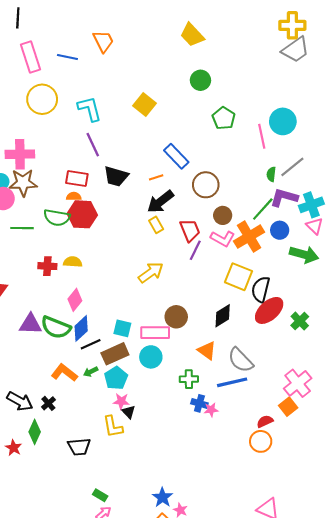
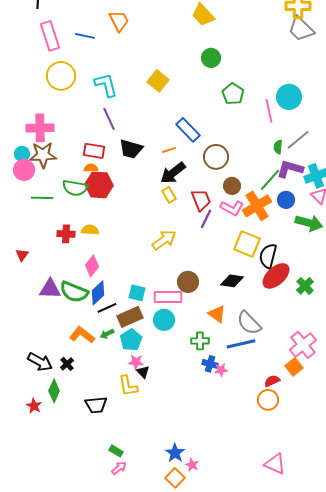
gray trapezoid: (296, 50) -> (301, 29), turned 80
black diamond: (223, 316) -> (232, 281), turned 40

